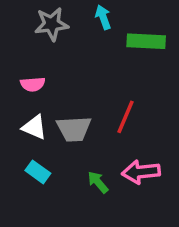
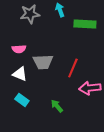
gray trapezoid: (74, 129) -> (43, 62), moved
pink arrow: (141, 172) -> (90, 88), moved

